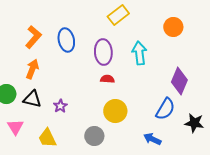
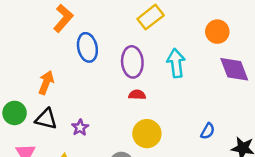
orange L-shape: (33, 37) -> (63, 18), moved
purple diamond: (179, 81) -> (234, 69), moved, turned -44
blue semicircle: (165, 109) -> (208, 131), size x0.6

